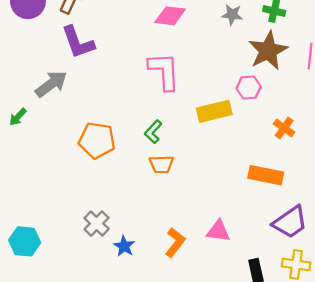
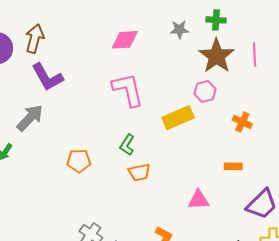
orange pentagon: (97, 140) -> (79, 161), size x0.7
orange rectangle: (266, 175) -> (233, 166), size x0.6
pink triangle: (218, 231) -> (199, 200), moved

